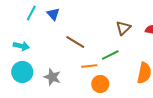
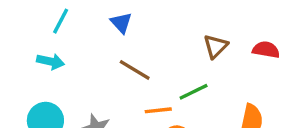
blue triangle: (53, 14) -> (121, 23), moved
cyan arrow: (21, 46) -> (51, 61), moved

